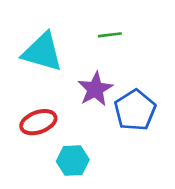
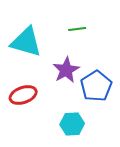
cyan hexagon: (73, 160) -> (72, 124), moved

